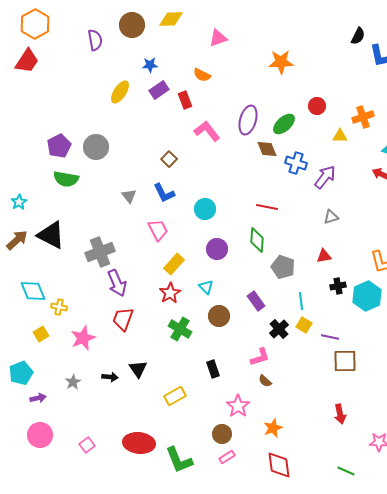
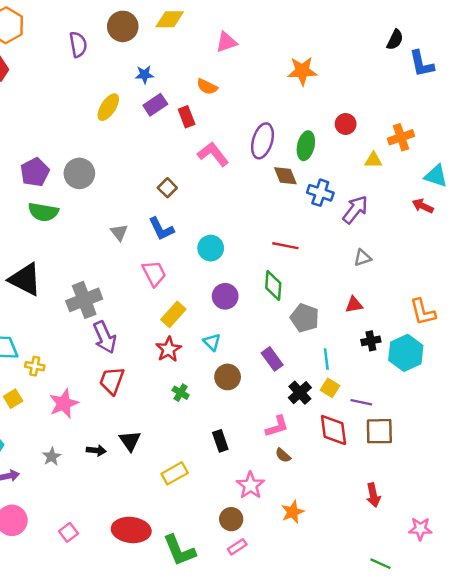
green ellipse: (284, 124) -> (306, 146), turned -35
green cross: (180, 329) -> (181, 393), size x0.6
red diamond: (279, 465) -> (334, 430), moved

